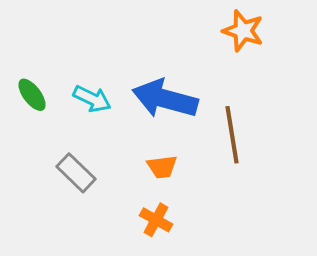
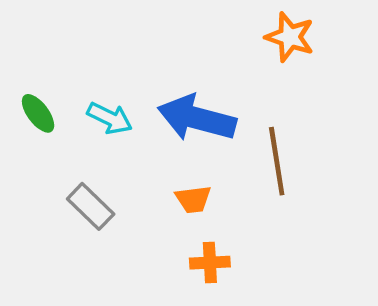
orange cross: (156, 220) -> (210, 263), moved, turned -32

